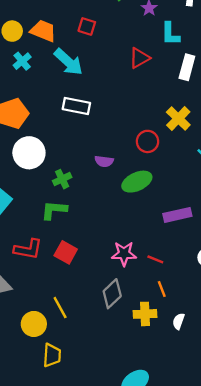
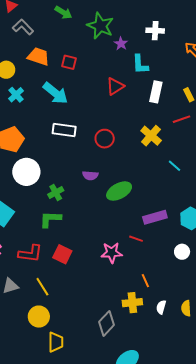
orange trapezoid: (43, 31) -> (38, 56), moved
red circle: (148, 141) -> (105, 139), moved
red line: (155, 259) -> (136, 239), moved
gray diamond: (112, 294) -> (106, 323), moved
yellow line: (60, 308) -> (42, 287), moved

